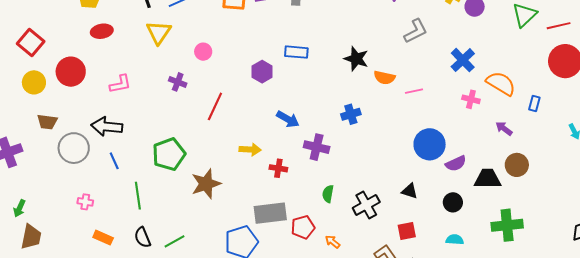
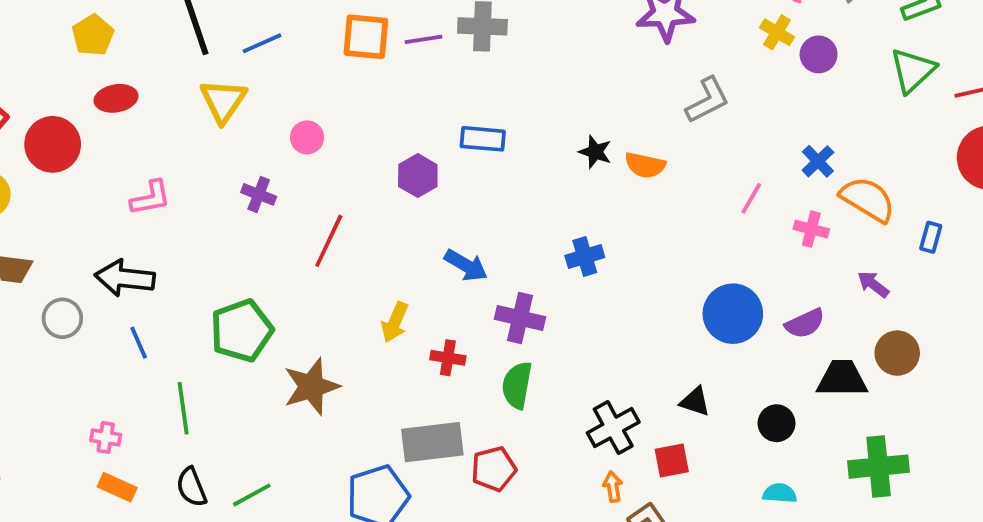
black star: (356, 59) -> (595, 152), size x0.7
blue cross: (463, 60) -> (818, 161), moved, size x0.7
red circle: (71, 72) -> (53, 144), moved
orange semicircle: (385, 78) -> (645, 165), moved
pink line: (414, 91) -> (751, 198), moved, turned -48
gray circle: (74, 148) -> (62, 318), size x0.7
yellow arrow: (250, 149) -> (395, 322), turned 110
purple semicircle: (456, 163) -> (805, 323), moved
green semicircle: (328, 194) -> (517, 385), moved, size x1.4
pink cross: (85, 202) -> (106, 437), moved
red square: (407, 231) -> (672, 460), moved
orange arrow: (333, 242) -> (613, 487), moved, turned 42

